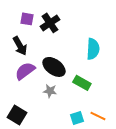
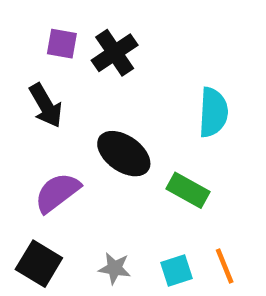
purple semicircle: (25, 71) -> (57, 193), moved
gray star: (50, 91) -> (115, 268), moved
orange line: (98, 116) -> (225, 266), turned 42

